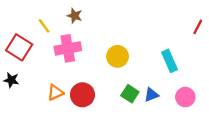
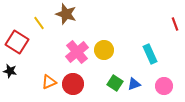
brown star: (75, 16) -> (66, 14), size x1.5
red line: (198, 27) -> (175, 24), turned -48
pink cross: (68, 48) -> (77, 52), moved, turned -30

